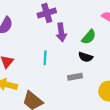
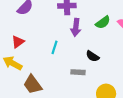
green semicircle: (89, 37) -> (103, 22), moved

